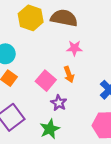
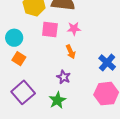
pink square: (46, 81) -> (50, 29), moved, turned -30

